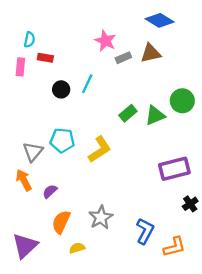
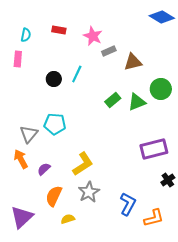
blue diamond: (160, 20) -> (162, 17), moved
brown triangle: (151, 53) -> (133, 62), moved
red rectangle: (45, 58) -> (59, 30), moved
yellow L-shape: (100, 149) -> (83, 164), moved

